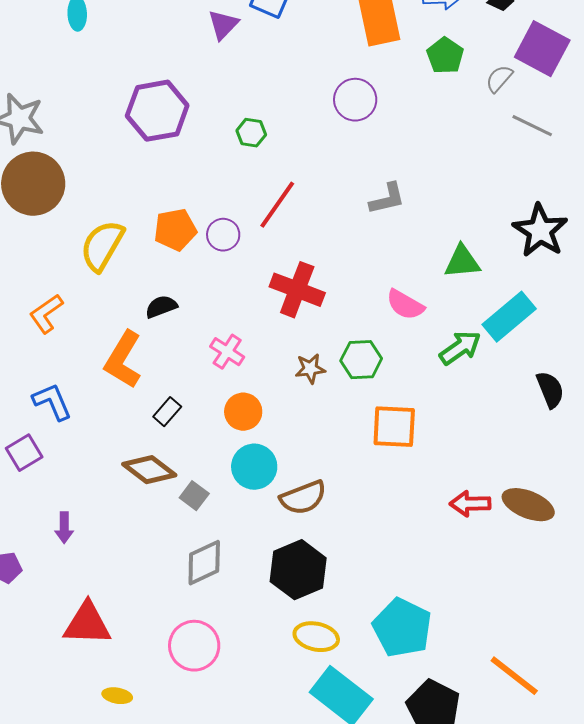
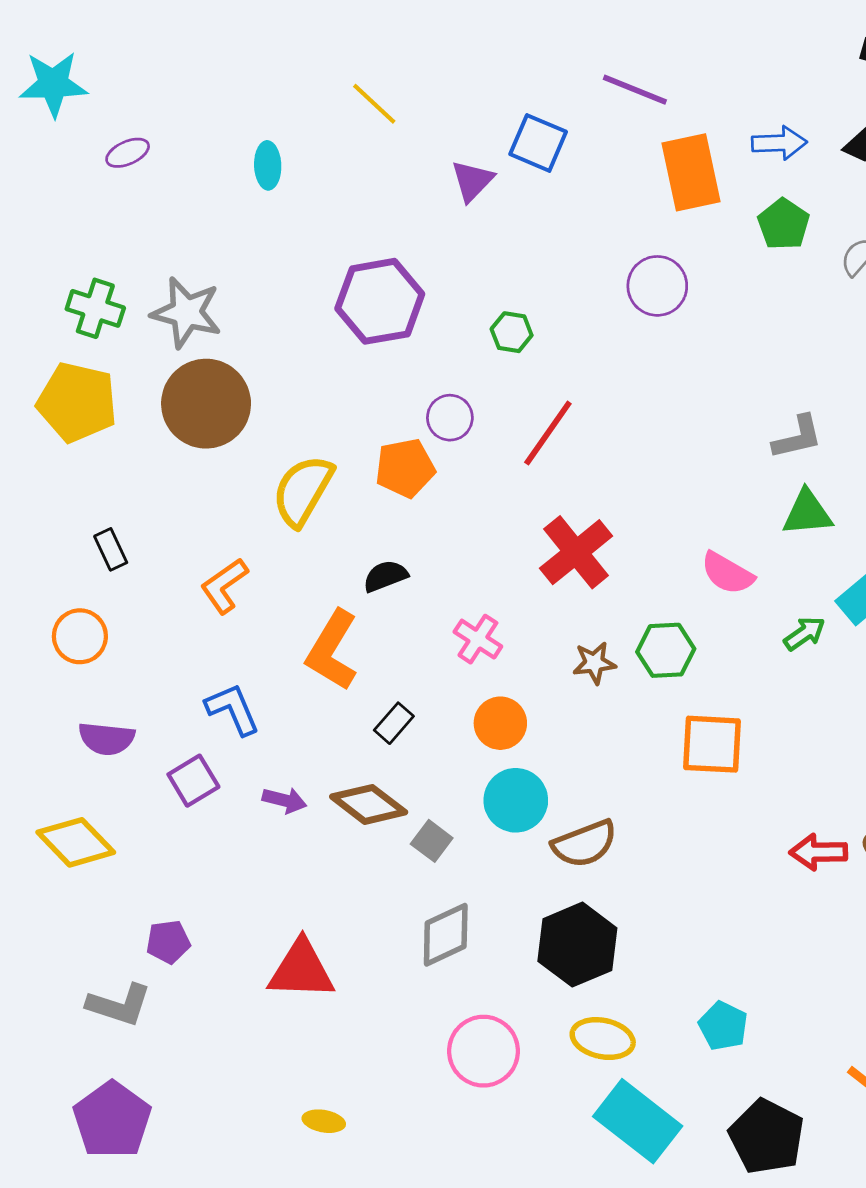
gray L-shape: (387, 199) -> (797, 437), moved
purple circle: (223, 235) -> (450, 418), moved
red cross: (297, 290) -> (576, 552), turned 30
green arrow: (460, 348) -> (804, 633), size x0.7
purple arrow: (64, 528) -> (285, 800), moved, turned -76
red triangle: (87, 624) -> (301, 970), moved
cyan pentagon: (402, 628) -> (723, 1026), size x0.6
pink circle: (194, 646) -> (484, 1051), moved

